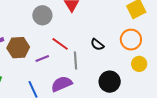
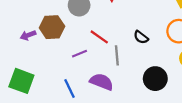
brown hexagon: (18, 48) -> (52, 27), moved
purple semicircle: (62, 84) -> (102, 82), turned 45

